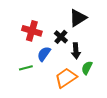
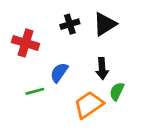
red cross: (32, 31) -> (26, 43), moved
black cross: (61, 37) -> (70, 24), moved, turned 32

